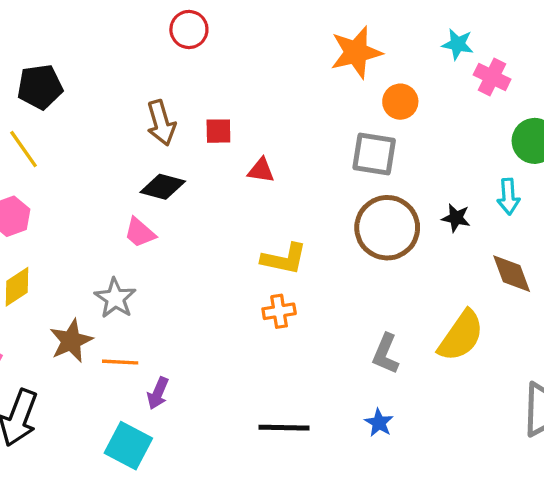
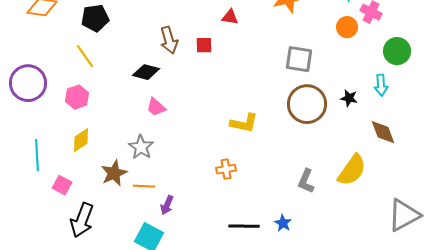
orange circle: (400, 102) -> (347, 27), moved
red triangle: (261, 170) -> (230, 17), moved
black diamond: (163, 187) -> (146, 72), moved
orange cross: (279, 311) -> (226, 169), moved
blue star: (379, 423) -> (283, 223), moved

